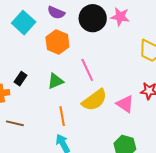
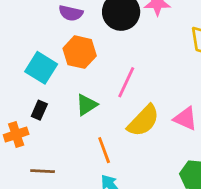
cyan square: (24, 23) -> (41, 68), moved
pink line: (87, 70) -> (126, 82), turned 60

